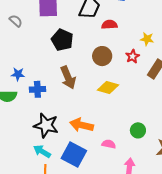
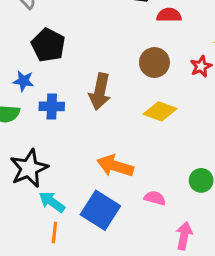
black pentagon: (62, 40) -> (48, 45), moved
brown arrow: (68, 78) -> (100, 92), turned 30
black star: (46, 125) -> (29, 168), moved, turned 30

